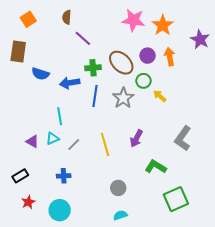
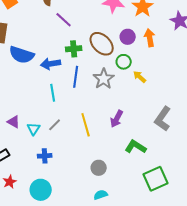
blue semicircle: (40, 74) -> (22, 55), size x1.4
cyan line: (60, 116) -> (53, 93), moved
cyan triangle: (53, 138) -> (34, 129), moved, turned -32

